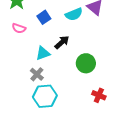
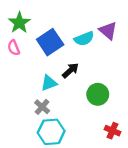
blue square: (44, 17) -> (50, 42), size x1.6
pink semicircle: (19, 28) -> (14, 48), moved, turned 48

